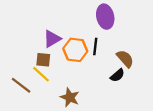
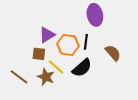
yellow line: (41, 74) -> (56, 67), moved
black semicircle: (117, 75) -> (82, 68), moved, size x1.5
brown star: (70, 97) -> (46, 77), moved

